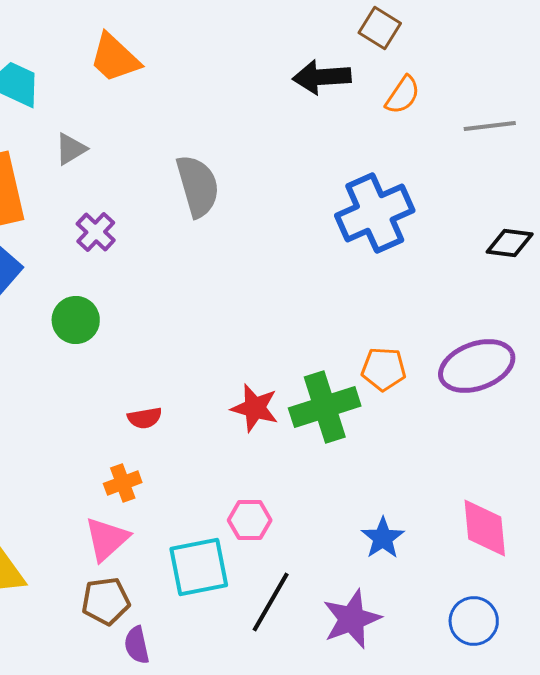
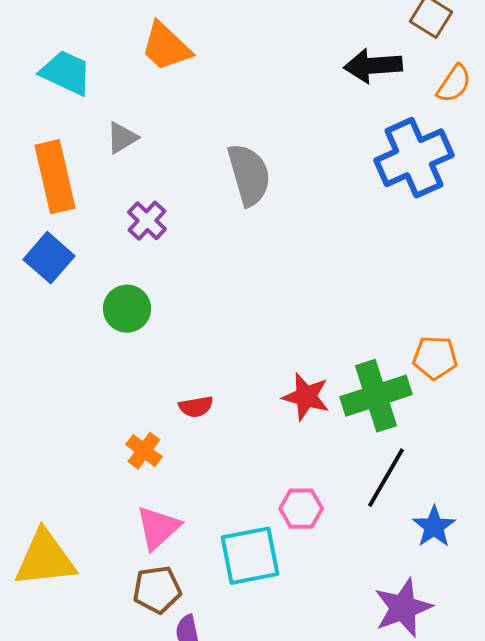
blue cross: (375, 213) -> (414, 158), moved
orange cross: (123, 483) -> (144, 451), moved, turned -33
black line: (271, 602) -> (386, 478), moved

